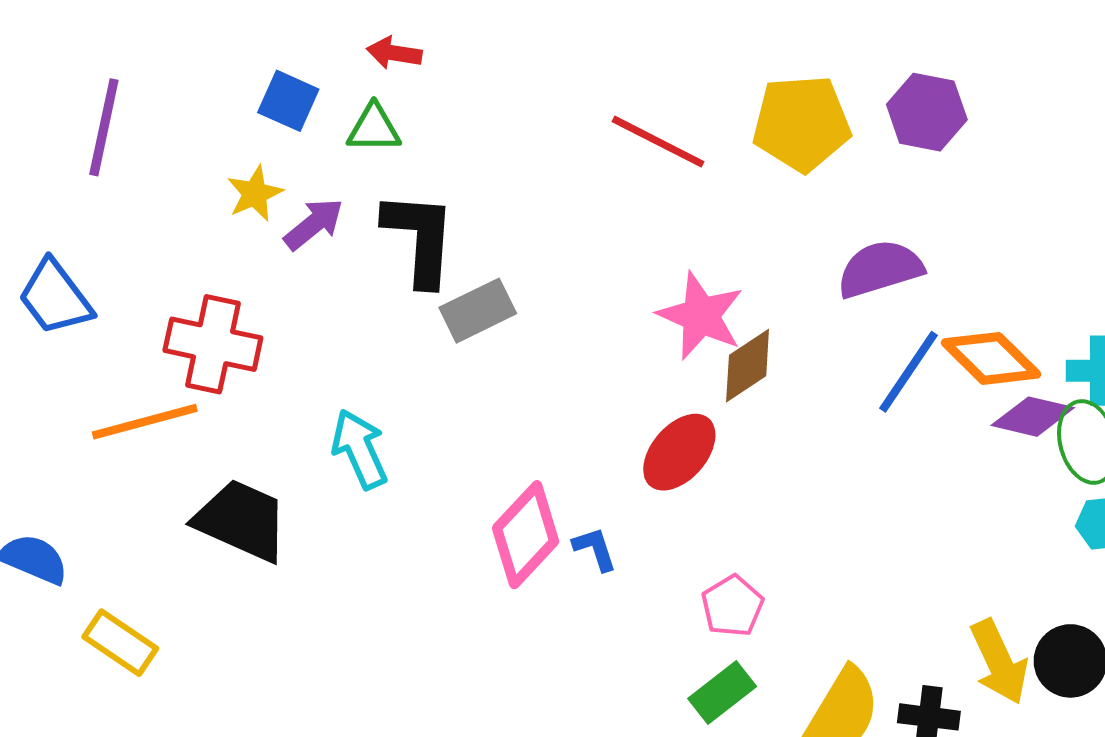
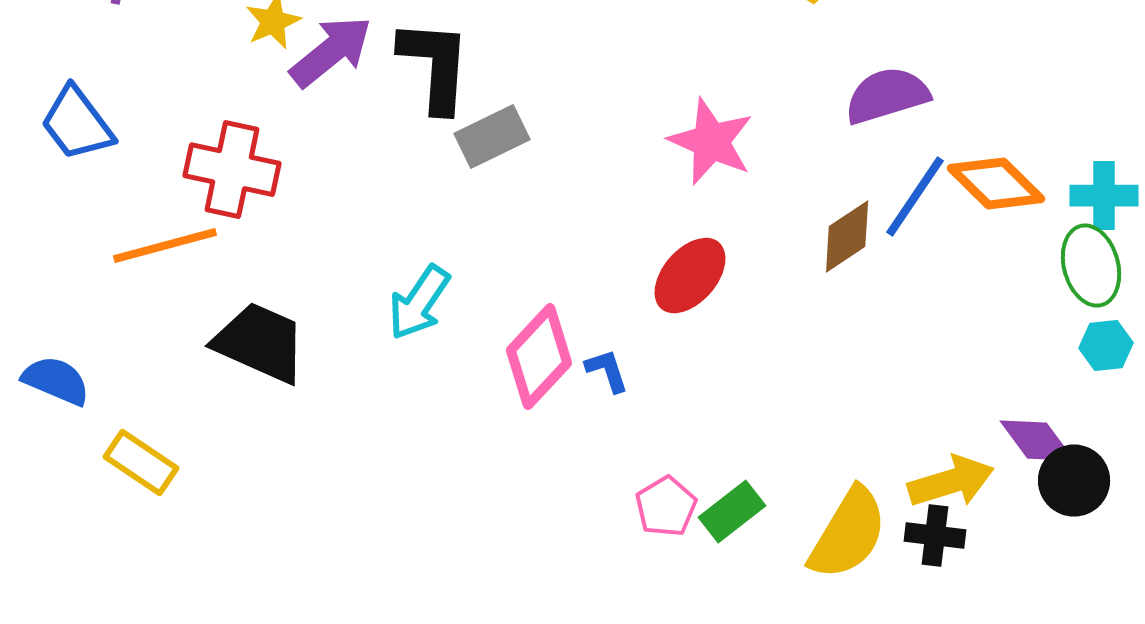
purple arrow: (314, 224) -> (331, 52), size x1.4
brown diamond: (748, 366) -> (847, 237), moved
purple diamond: (1033, 417) -> (1037, 441), moved, turned 40
cyan arrow: (360, 449) -> (419, 303), moved, turned -122
pink pentagon: (732, 606) -> (666, 507), moved
yellow arrow: (999, 662) -> (951, 482), moved, turned -82

